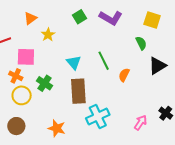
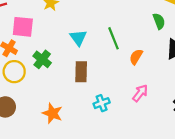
brown rectangle: (78, 91) -> (81, 72), size x0.7
cyan cross: (98, 116) -> (102, 103), size x0.6
pink arrow: (141, 123) -> (140, 93), moved

